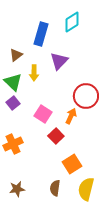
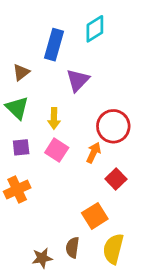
yellow arrow: (34, 73) -> (54, 118), moved
purple square: (13, 103) -> (21, 147), moved, turned 32
red square: (56, 136) -> (116, 179), moved
brown star: (17, 189) -> (42, 258), moved

